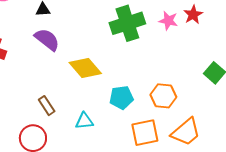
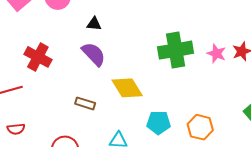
brown rectangle: (47, 106) -> (85, 103), moved, turned -48

